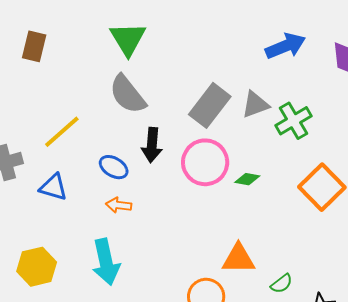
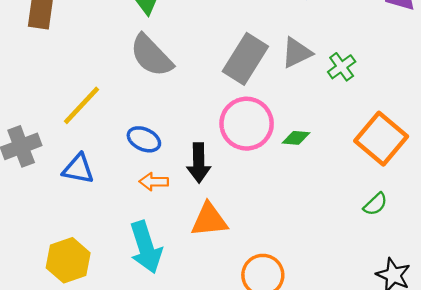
green cross: (293, 121) -> (342, 67), size x0.7
black arrow: (152, 145) -> (199, 163), moved
orange triangle: (238, 259) -> (209, 220), moved
green semicircle: (282, 284) -> (375, 204), moved

